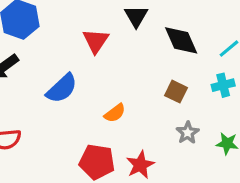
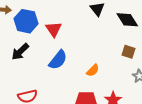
red triangle: (96, 41) -> (54, 29), moved

